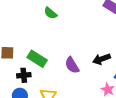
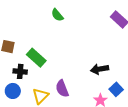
purple semicircle: (72, 65) -> (62, 89), moved

